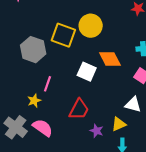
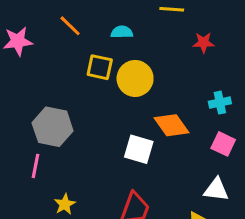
yellow square: (63, 35) -> (100, 67), moved, size x0.7
pink line: (47, 84) -> (36, 166), moved

